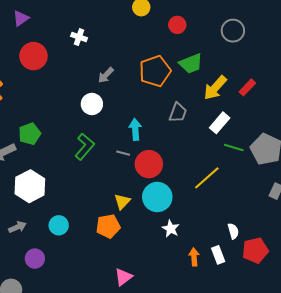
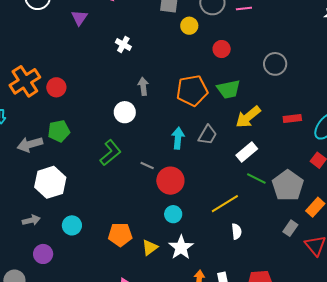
purple triangle: (21, 18) -> (79, 18), moved, turned -30
red circle: (33, 56) -> (56, 87), moved, size x0.7
gray arrow: (106, 75) -> (143, 86), turned 120
red rectangle: (247, 87) -> (292, 119), moved, turned 30
cyan arrow: (135, 129) -> (178, 138), moved
cyan circle: (157, 197) -> (173, 214), size x0.6
yellow triangle: (122, 201) -> (150, 247), moved
white star: (171, 229) -> (181, 247), size x1.4
white semicircle: (233, 231) -> (237, 231), moved

